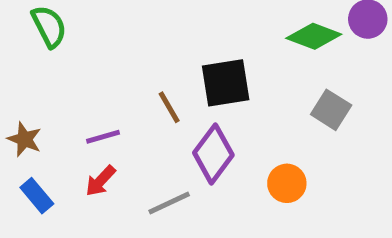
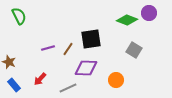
brown line: (169, 107) -> (68, 49), turned 64
purple line: (103, 137) -> (48, 48), moved
purple diamond: (213, 154) -> (86, 68), turned 55

